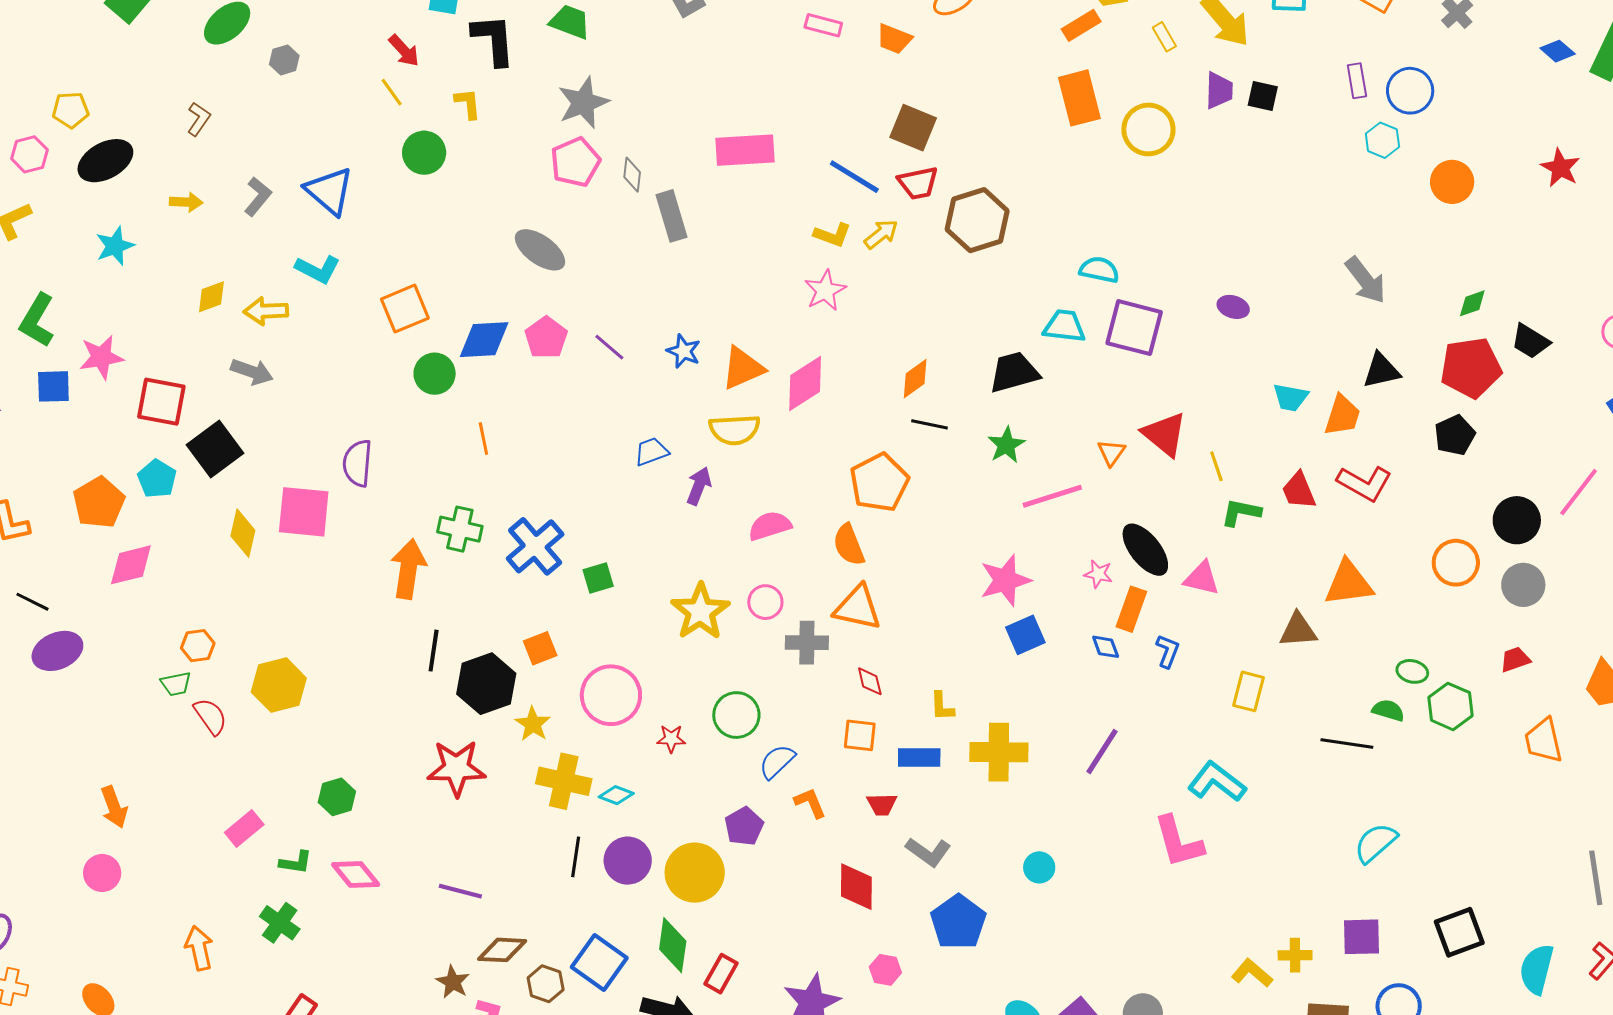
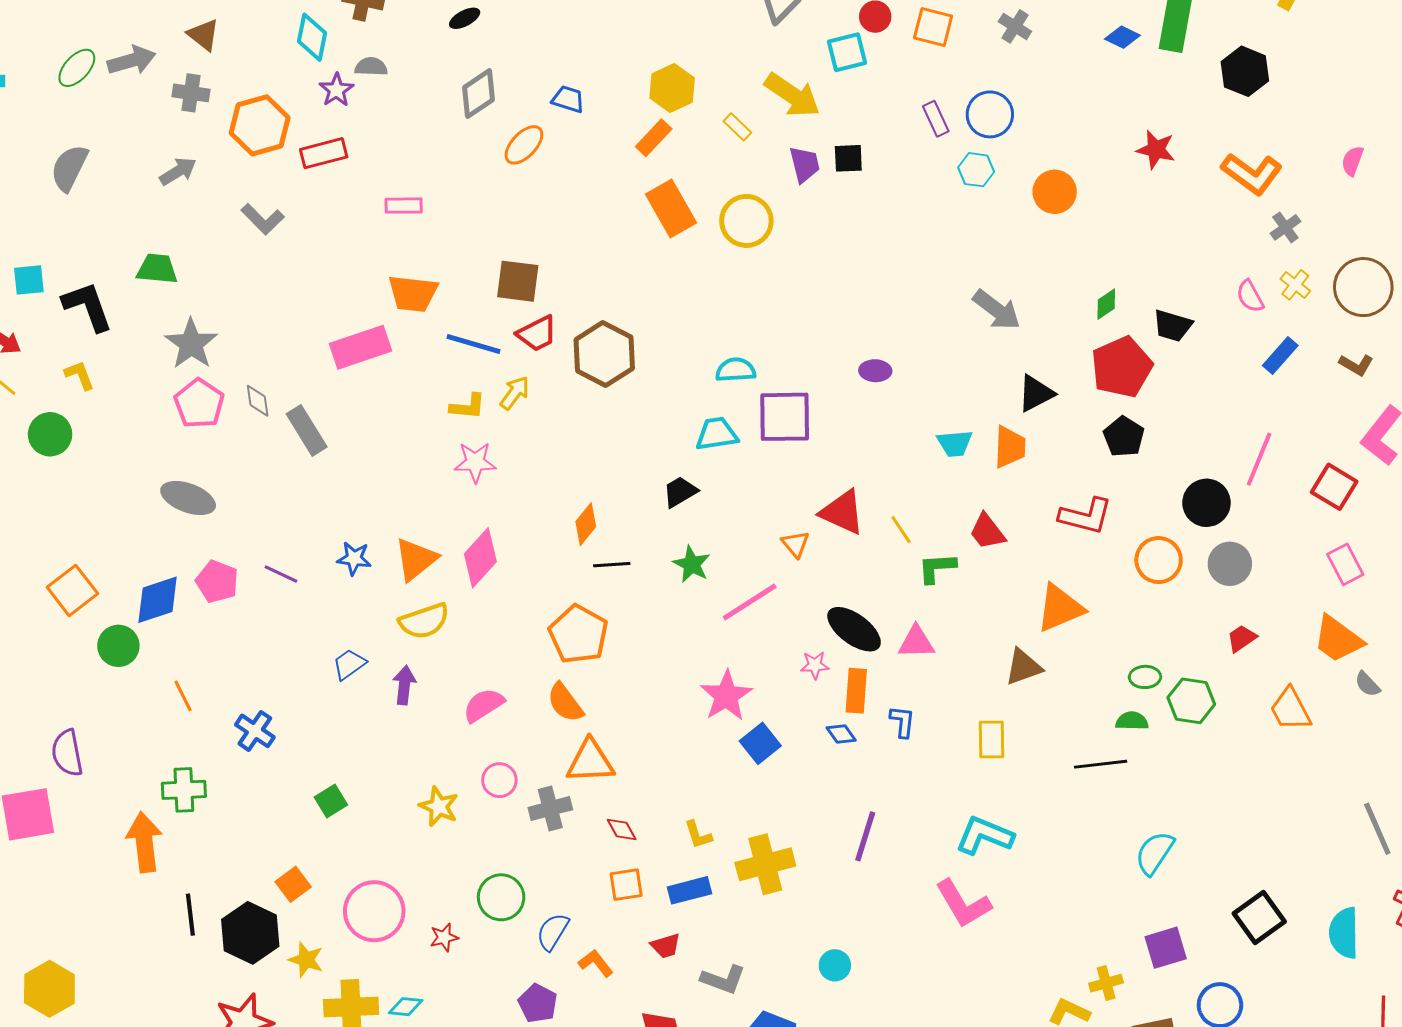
orange trapezoid: (894, 39) -> (413, 293), moved, size x1.4
pink star: (825, 290) -> (475, 462), turned -30
black trapezoid: (1014, 372) -> (680, 492), size x0.7
red L-shape: (1365, 483) -> (1086, 516), moved
blue cross: (535, 546) -> (255, 731), moved, size x0.7
yellow star: (700, 612) -> (439, 806), size x0.7

